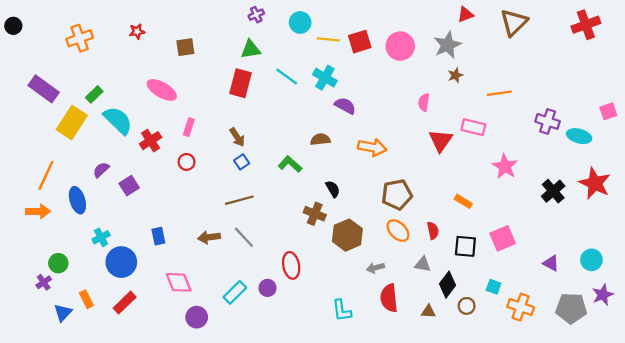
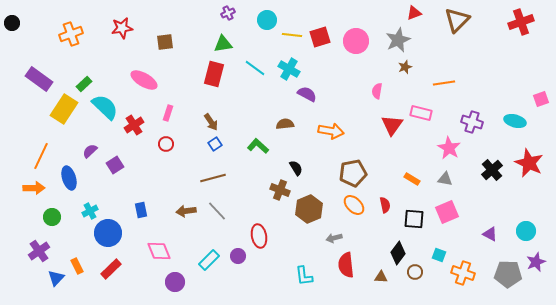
red star: (137, 31) -> (122, 28), size x1.5
purple cross: (548, 121) -> (472, 122), moved
green circle: (58, 263) -> (52, 217), moved
gray triangle: (423, 264) -> (445, 179), moved
purple cross: (44, 282) -> (39, 251), size x1.5

